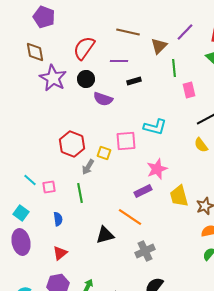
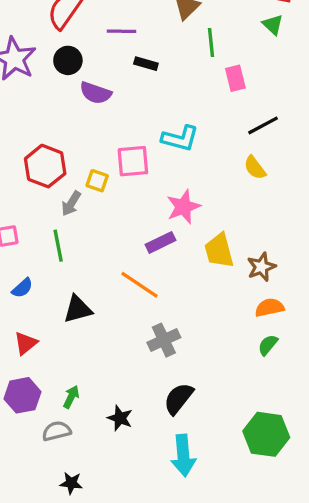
black rectangle: (134, 81) -> (146, 64), turned 32
blue semicircle: (58, 219) -> (22, 288), turned 56
black triangle: (105, 235) -> (78, 309), moved

